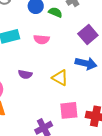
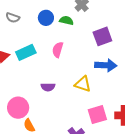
purple square: (88, 34) -> (102, 36), turned 30
pink semicircle: (42, 39) -> (58, 50), turned 112

